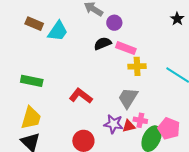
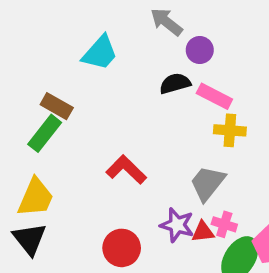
brown rectangle: (34, 24) -> (57, 106), moved
green rectangle: (32, 81) -> (45, 133), turned -70

